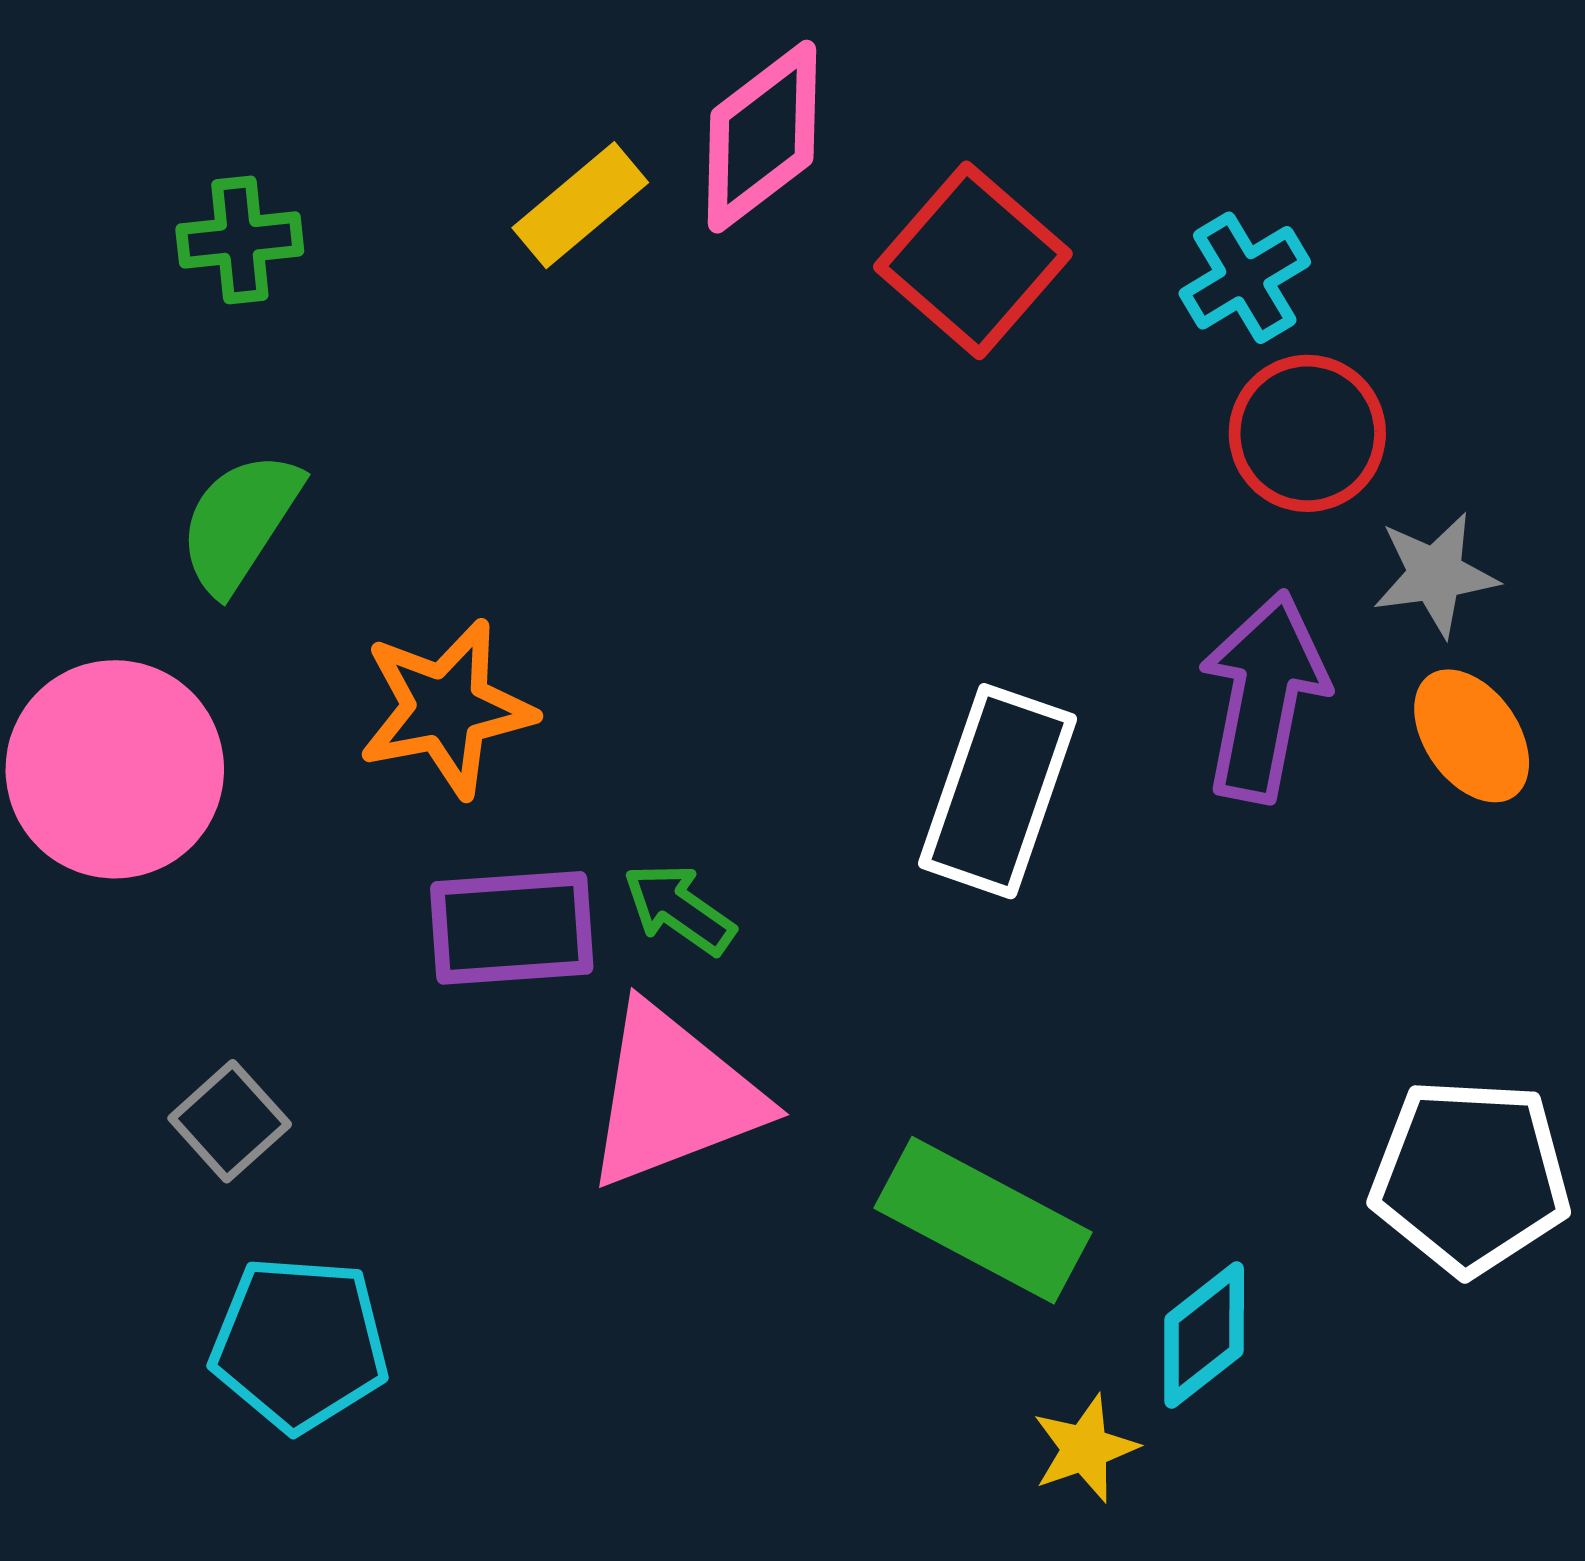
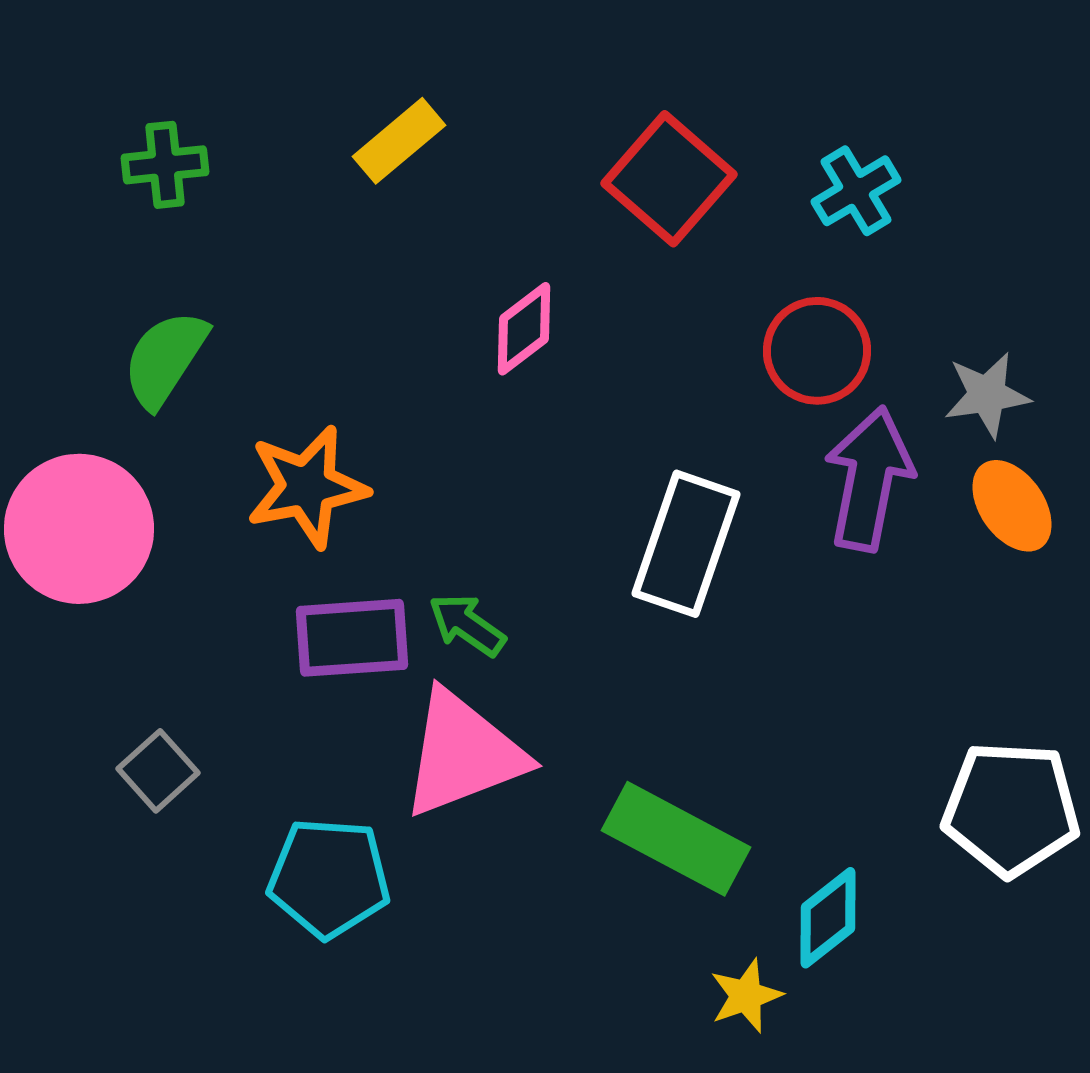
pink diamond: (762, 137) -> (524, 329), moved, size x0.7
red circle: (1307, 433) -> (817, 351), moved
cyan pentagon: (299, 1344) -> (329, 878), moved

